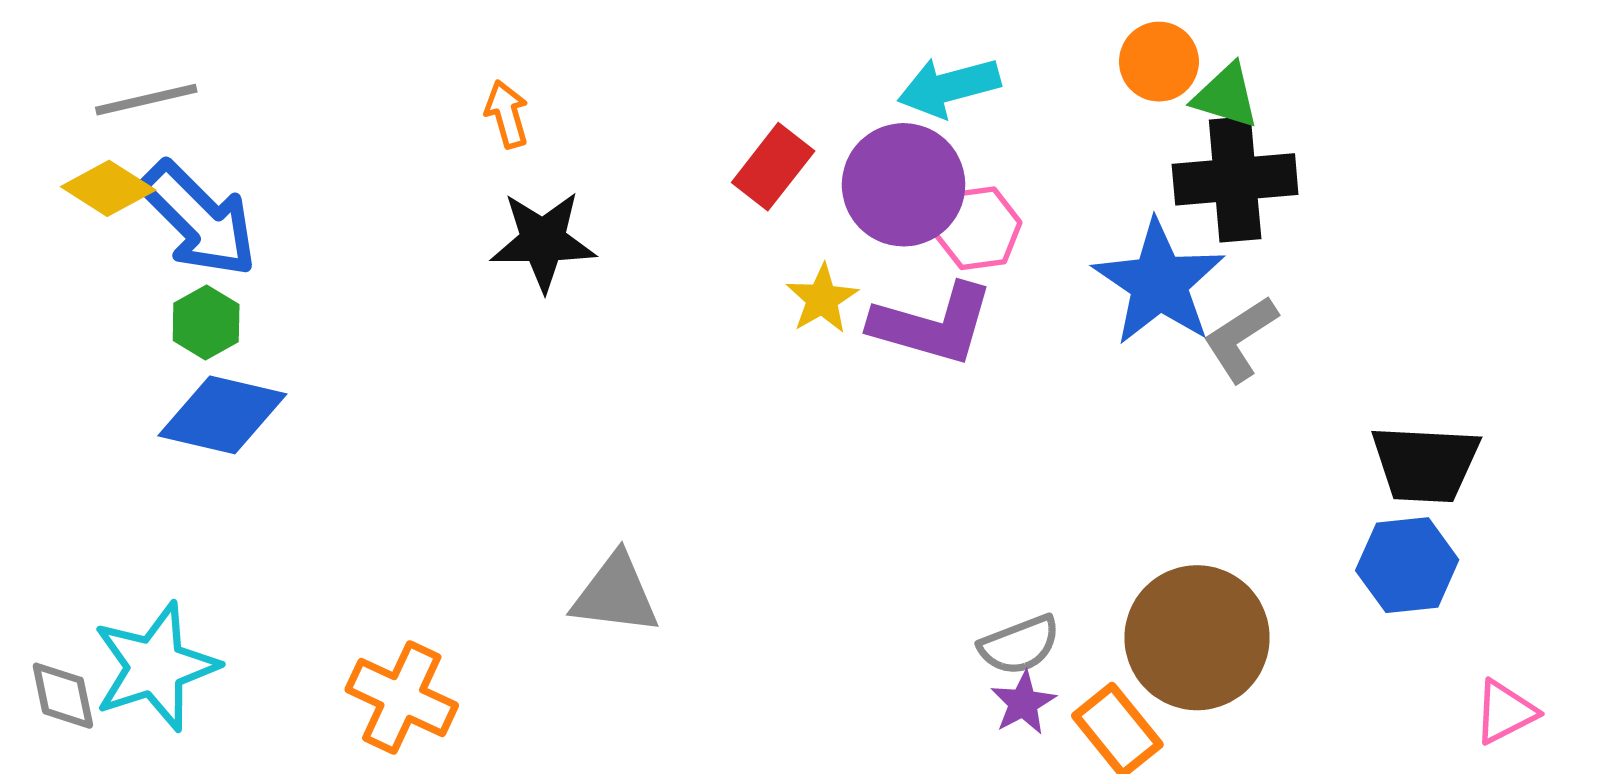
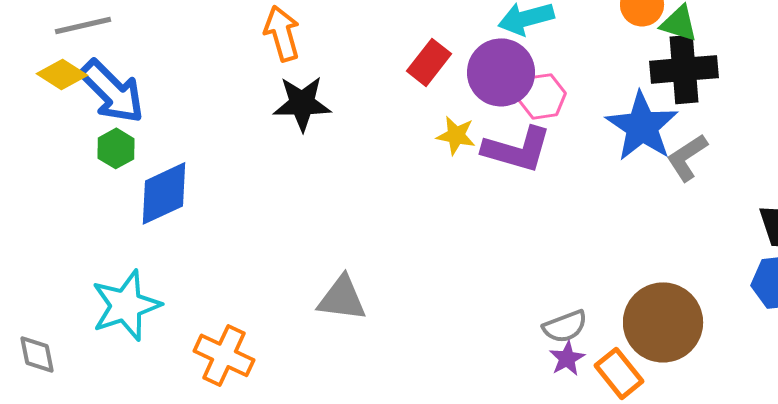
orange arrow: (507, 114) -> (282, 33), size x1.5
yellow star: (822, 299) -> (456, 135), turned -30
blue diamond: (222, 415) -> (164, 193), moved, turned -38
cyan star: (155, 667) -> (126, 305), moved

